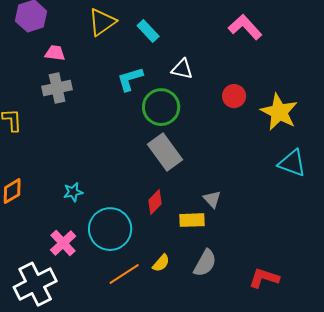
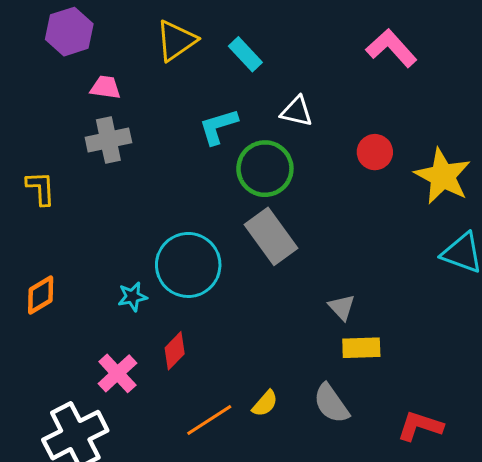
red diamond: (155, 202) -> (175, 351), moved
yellow rectangle: (192, 220) -> (361, 348), moved
cyan circle: (110, 229) -> (188, 265), moved
gray semicircle: (205, 263) -> (331, 403), turned 116

